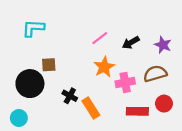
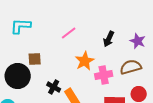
pink line: (100, 38) -> (69, 33), moved
black arrow: (131, 43) -> (109, 39), turned -35

